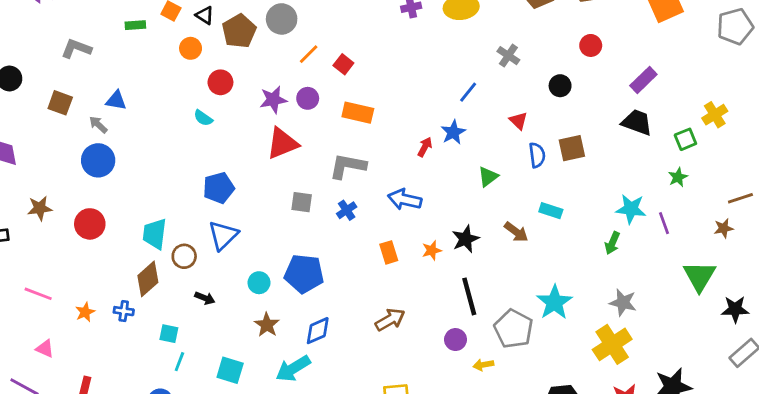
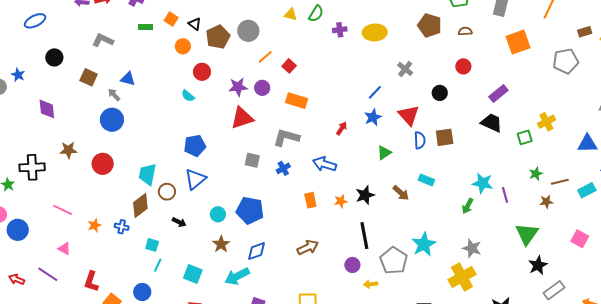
red triangle: (519, 121) -> (409, 115), size x1.6
blue star: (453, 132) -> (373, 117), moved
green star: (678, 177) -> (536, 174), moved
black star: (735, 309) -> (538, 265), moved, turned -30

